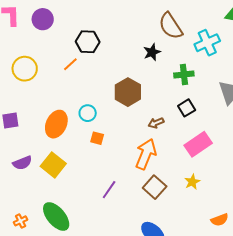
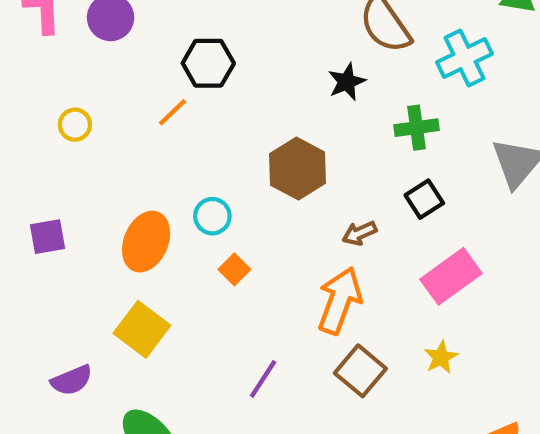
yellow circle: (25, 69) -> (75, 125), size x0.6
orange square: (97, 138) -> (234, 269), turned 32
purple semicircle: (22, 163) -> (72, 380), moved

